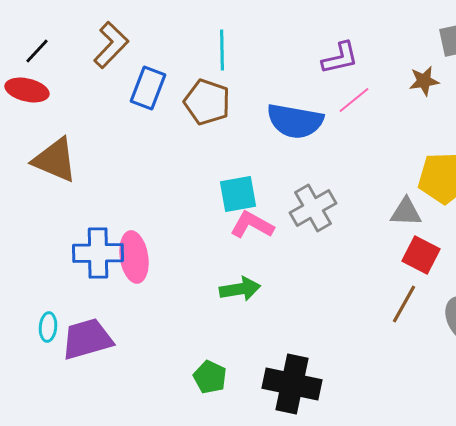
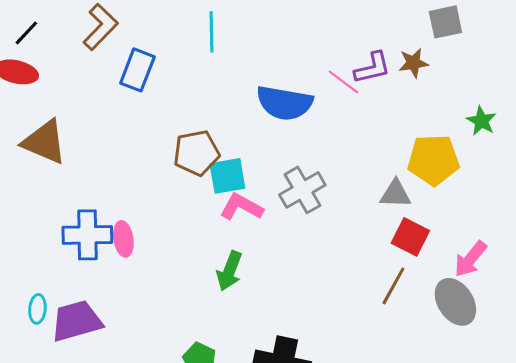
purple L-shape: (340, 58) -> (372, 68), moved
pink line: (354, 100) -> (343, 82), turned 76
brown pentagon: (207, 102) -> (196, 153), moved, turned -30
pink ellipse: (134, 257) -> (123, 239), size x0.7
green arrow: (240, 289) -> (229, 271), turned 120

